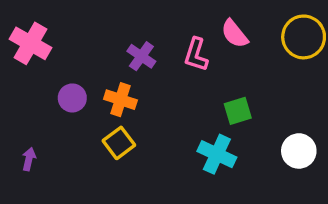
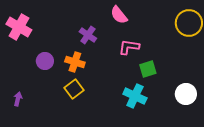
pink semicircle: (235, 34) -> (119, 15), moved
pink L-shape: (196, 55) -> (129, 47), moved, turned 80

